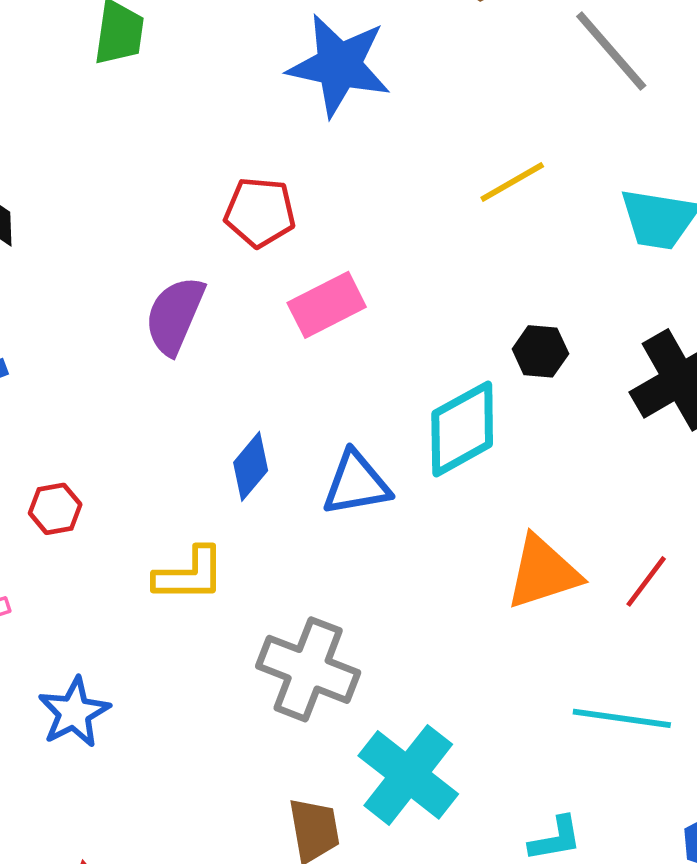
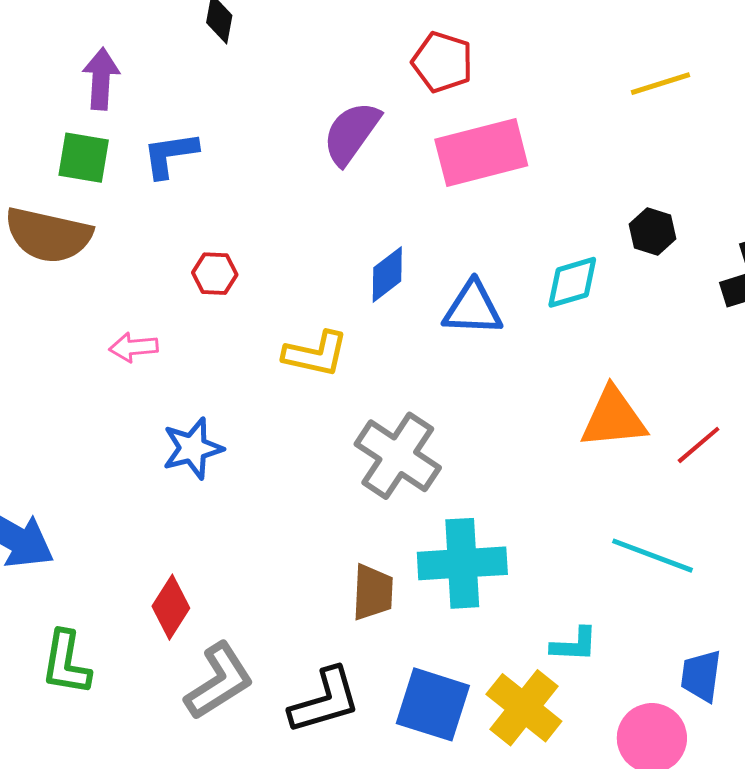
pink rectangle: (327, 305) -> (481, 153), size x1.4
cyan diamond: (462, 429) -> (572, 282), size x0.7
cyan cross: (408, 775) -> (462, 563), turned 36

